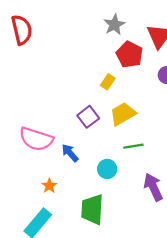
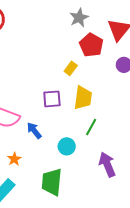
yellow trapezoid: (123, 114) -> (83, 98), turned 125
purple square: (88, 117) -> (52, 99), turned 30
green line: (133, 146) -> (91, 127), turned -54

